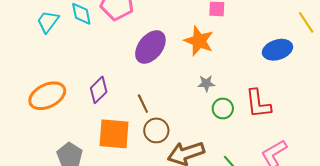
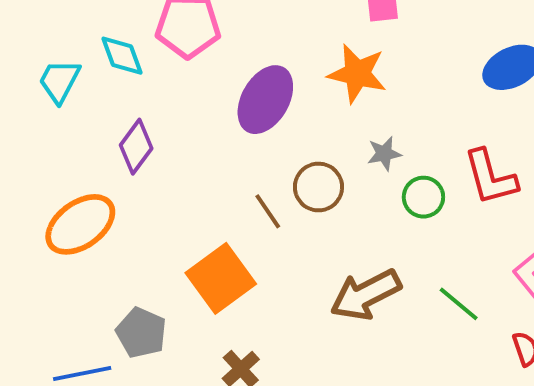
purple diamond: (99, 90) -> (136, 147), moved
brown circle: (156, 130) -> (318, 187), moved
orange square: (114, 134) -> (221, 278), turned -32

